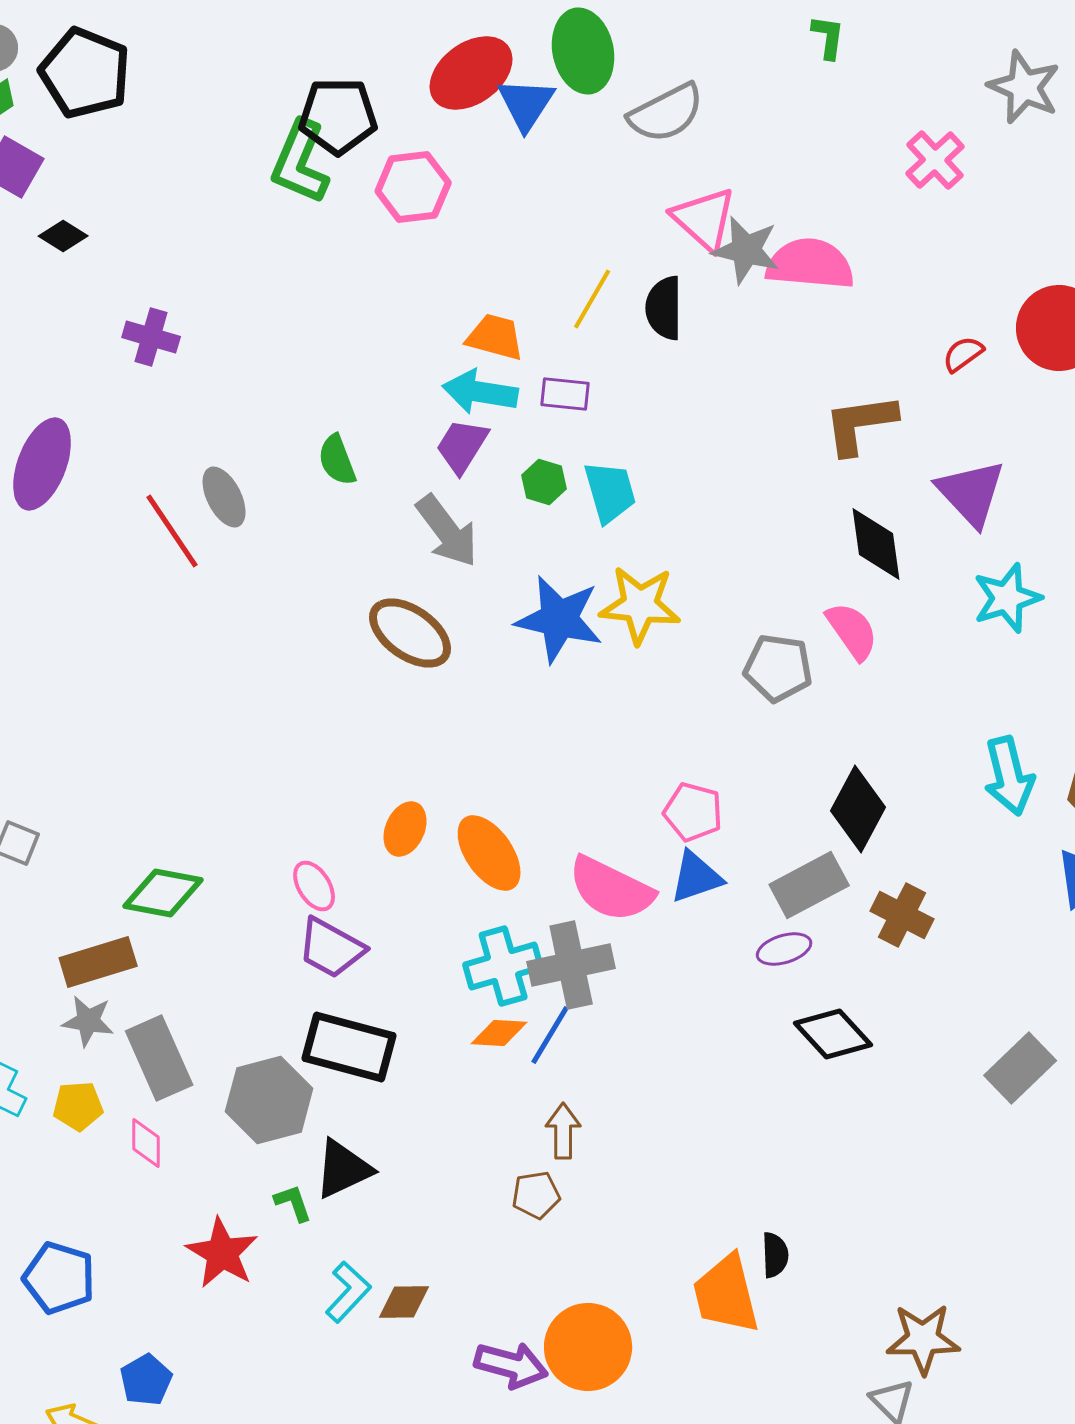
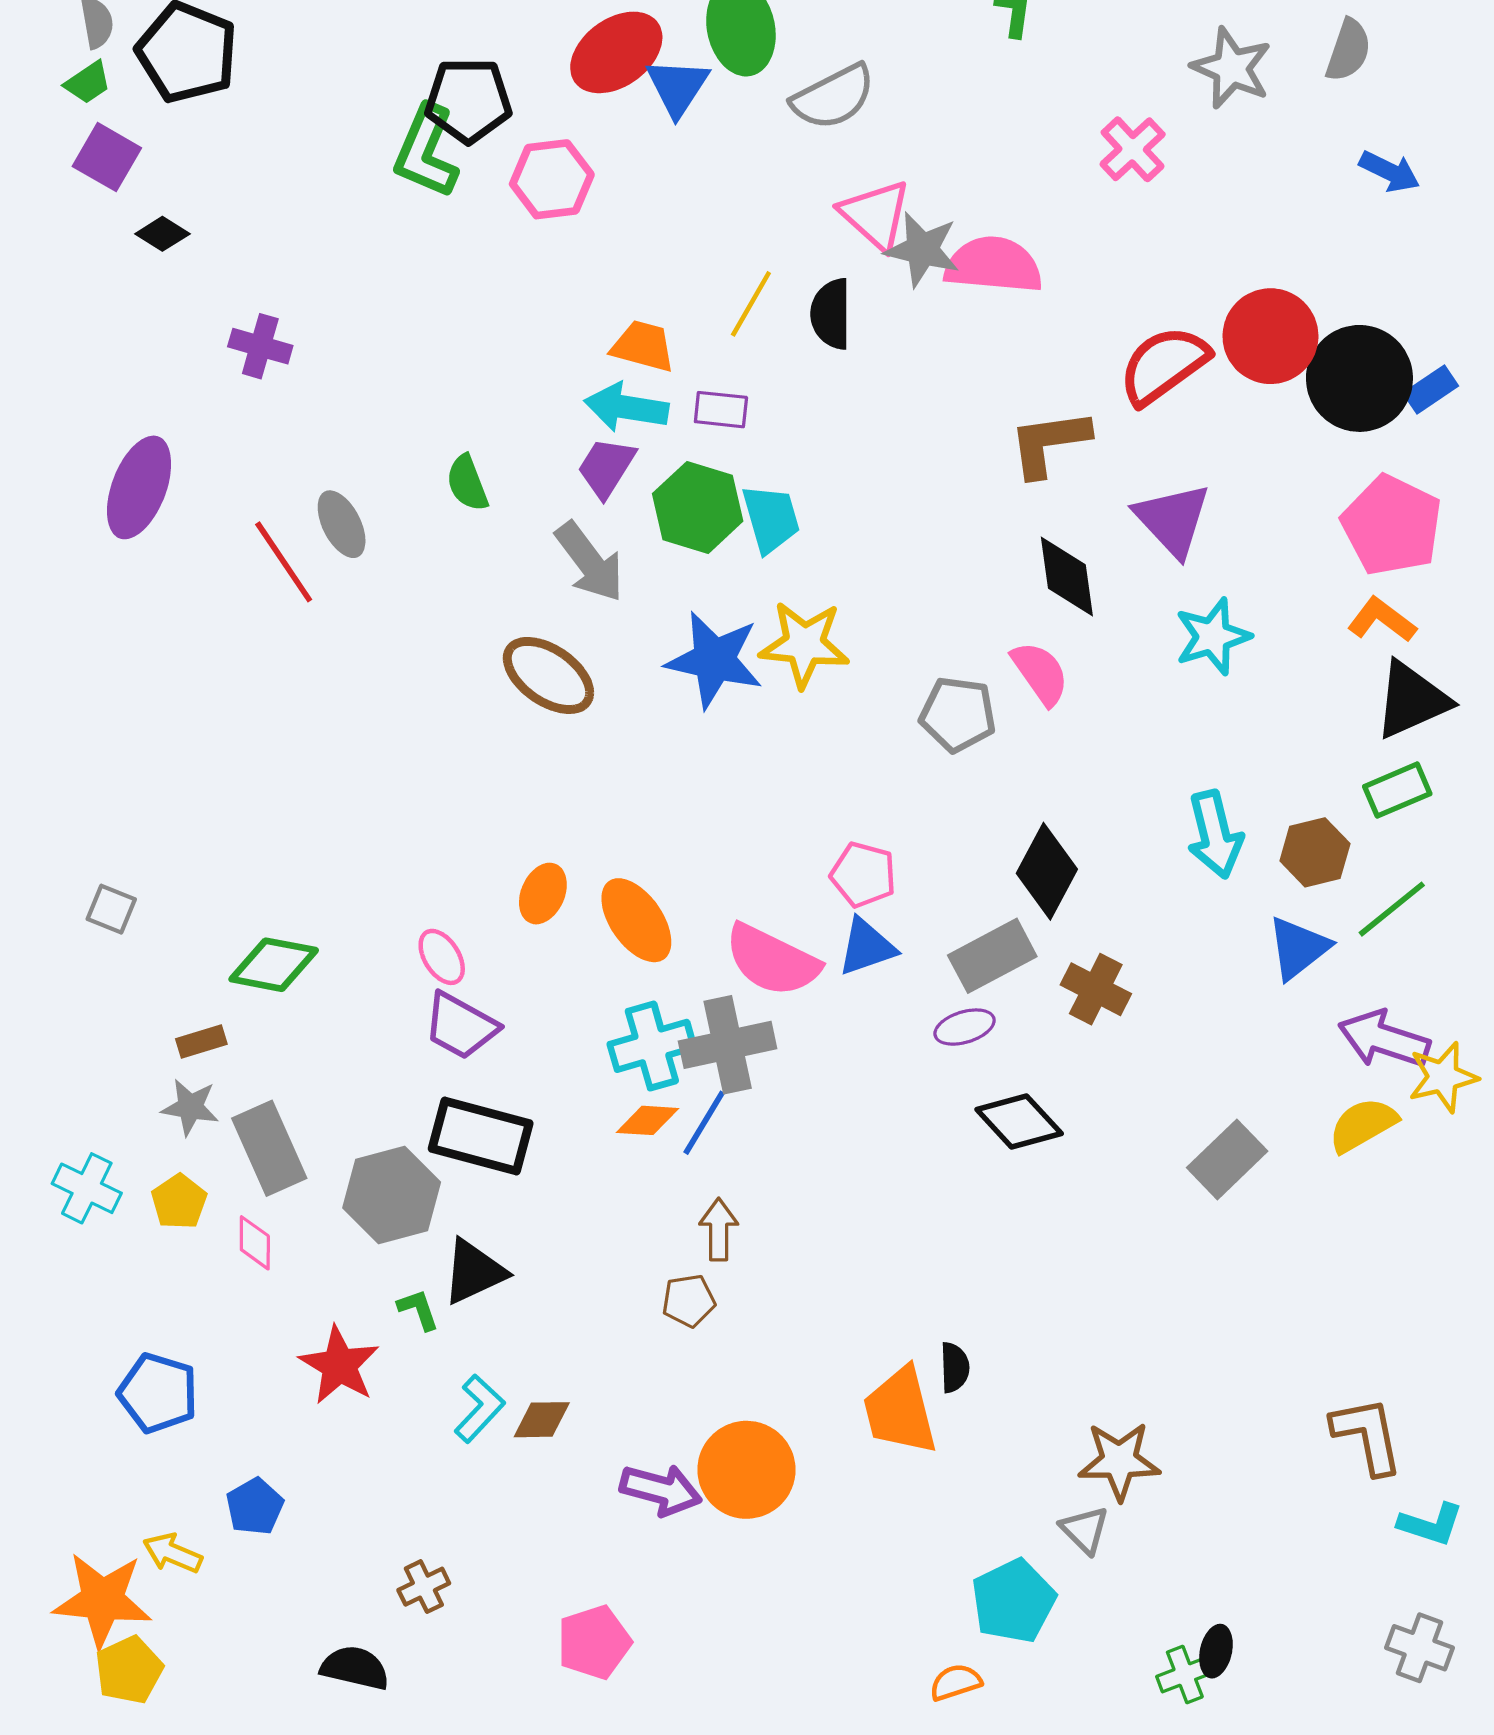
red semicircle: (963, 354) -> (1164, 365), size x2.0
green hexagon: (544, 482) -> (698, 507), size x1.8
brown rectangle: (98, 962) -> (201, 1041), size x0.6
yellow pentagon: (78, 1106) -> (179, 1202), turned -30

